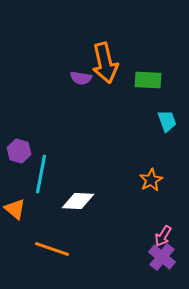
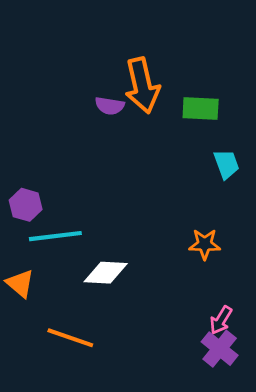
cyan line: (41, 174) -> (55, 236), turned 72
orange star: (151, 180) -> (205, 244), turned 30

